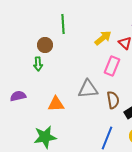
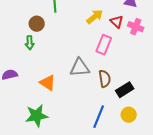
orange triangle: (56, 104) -> (48, 83), turned 36

